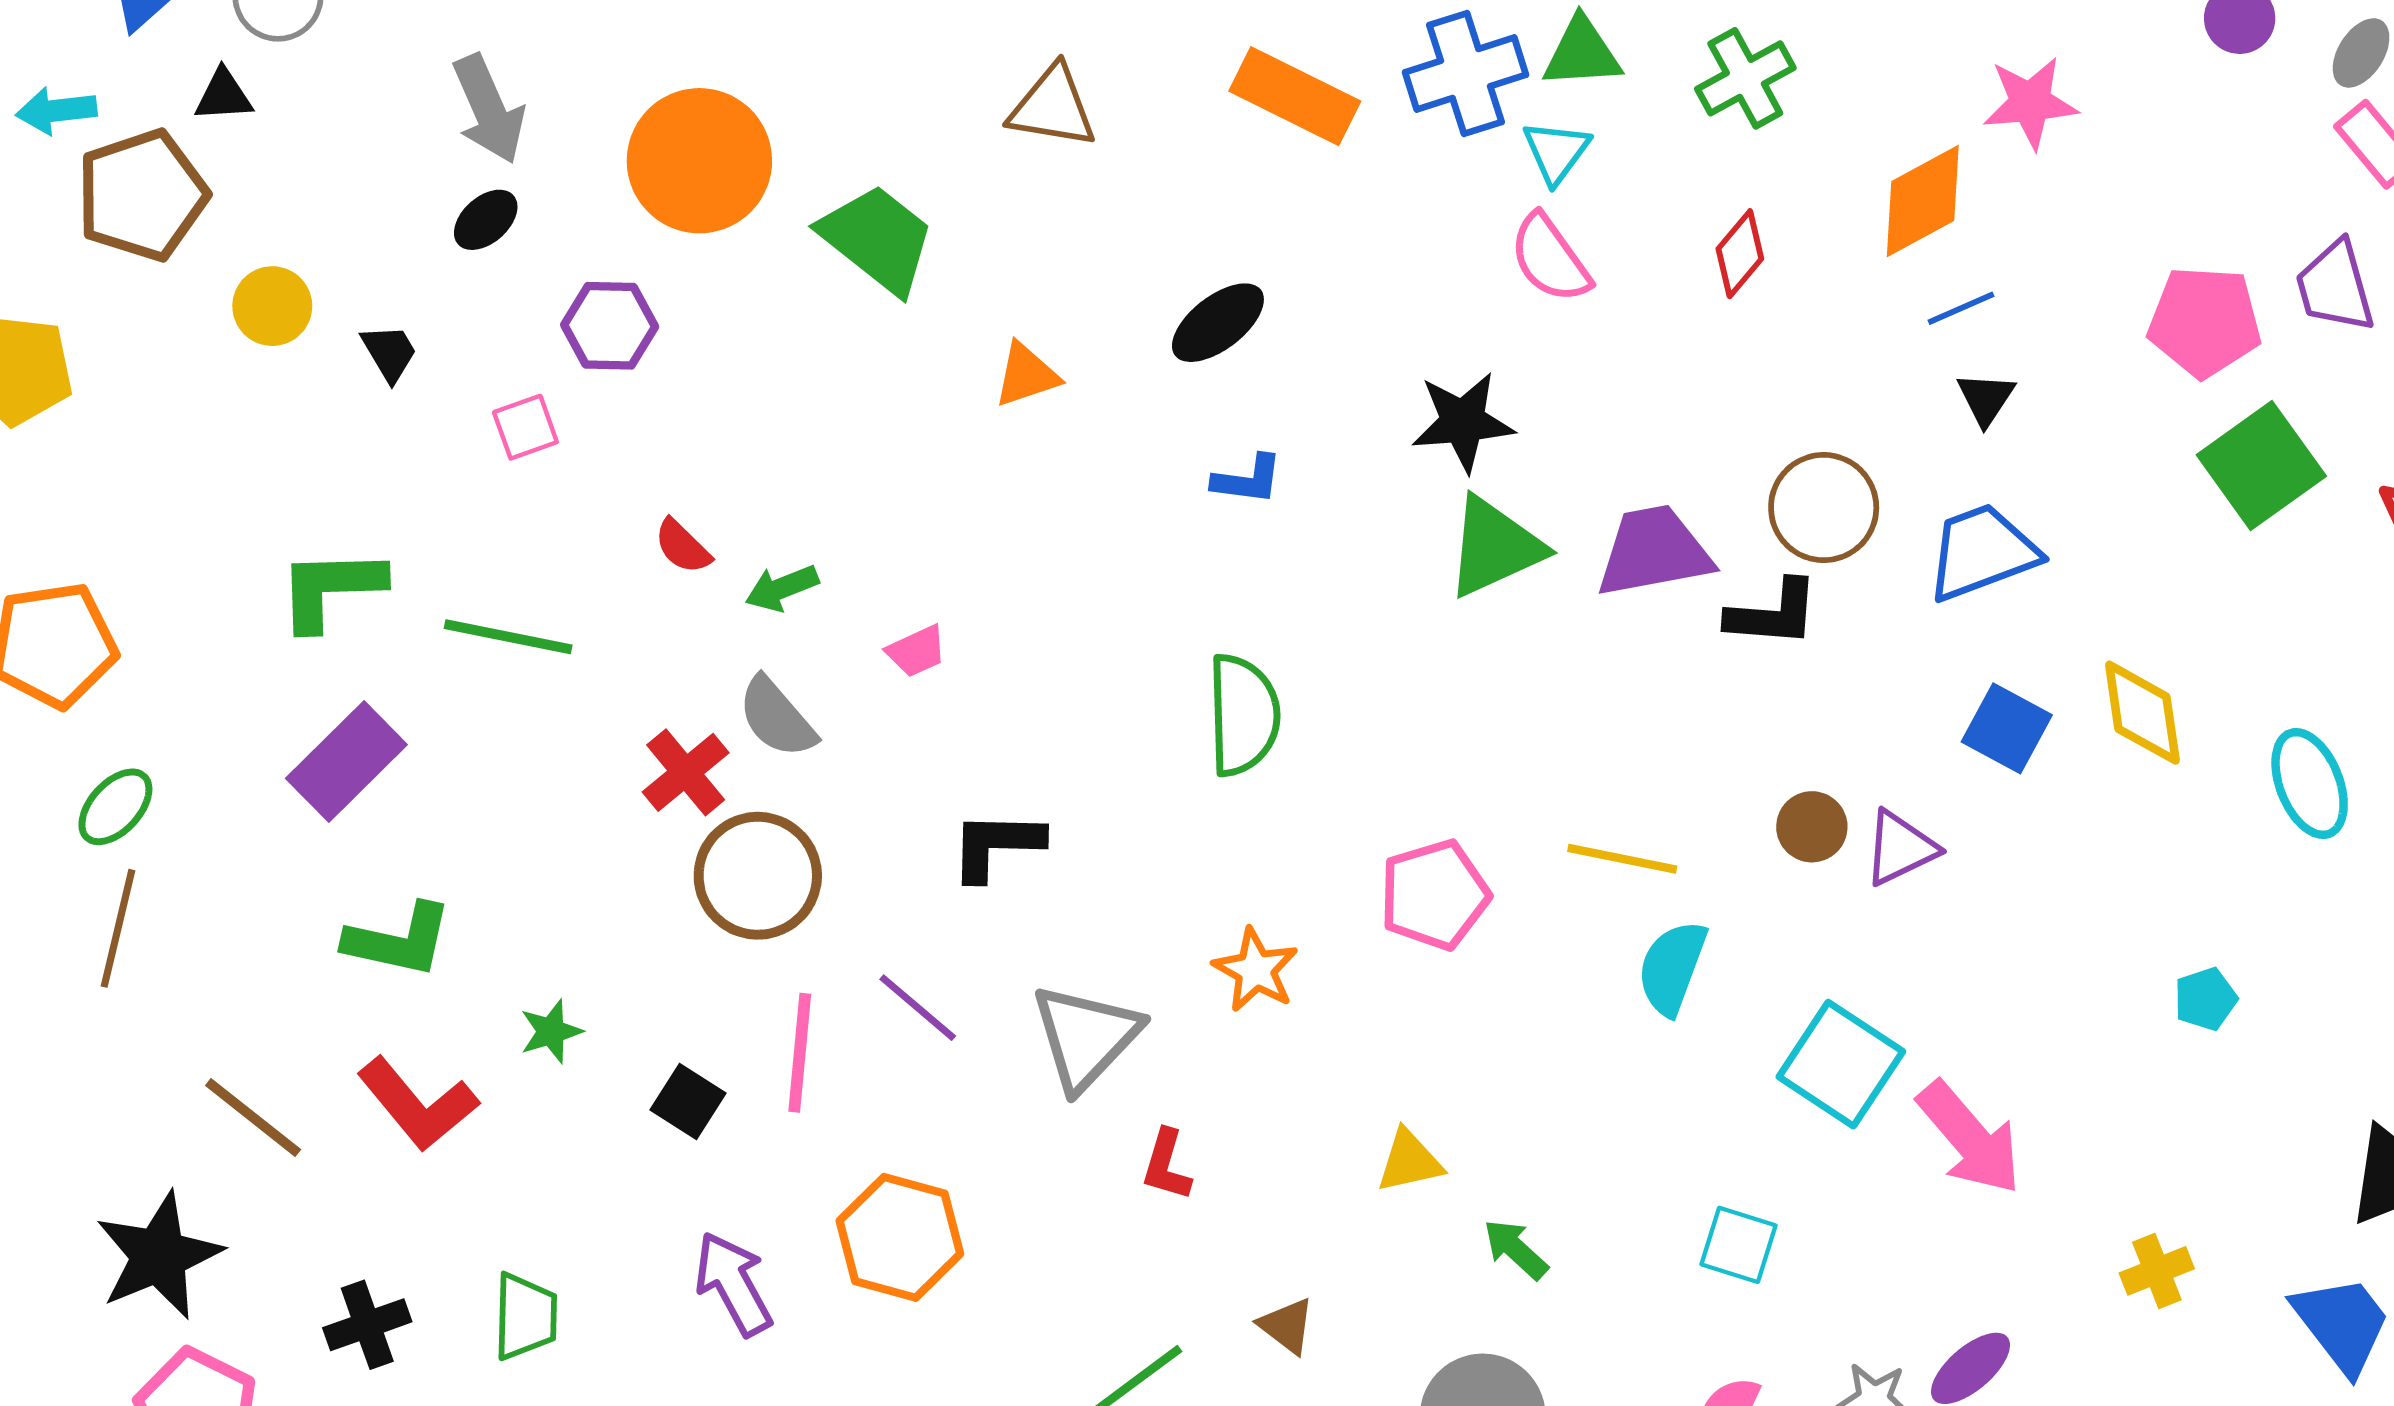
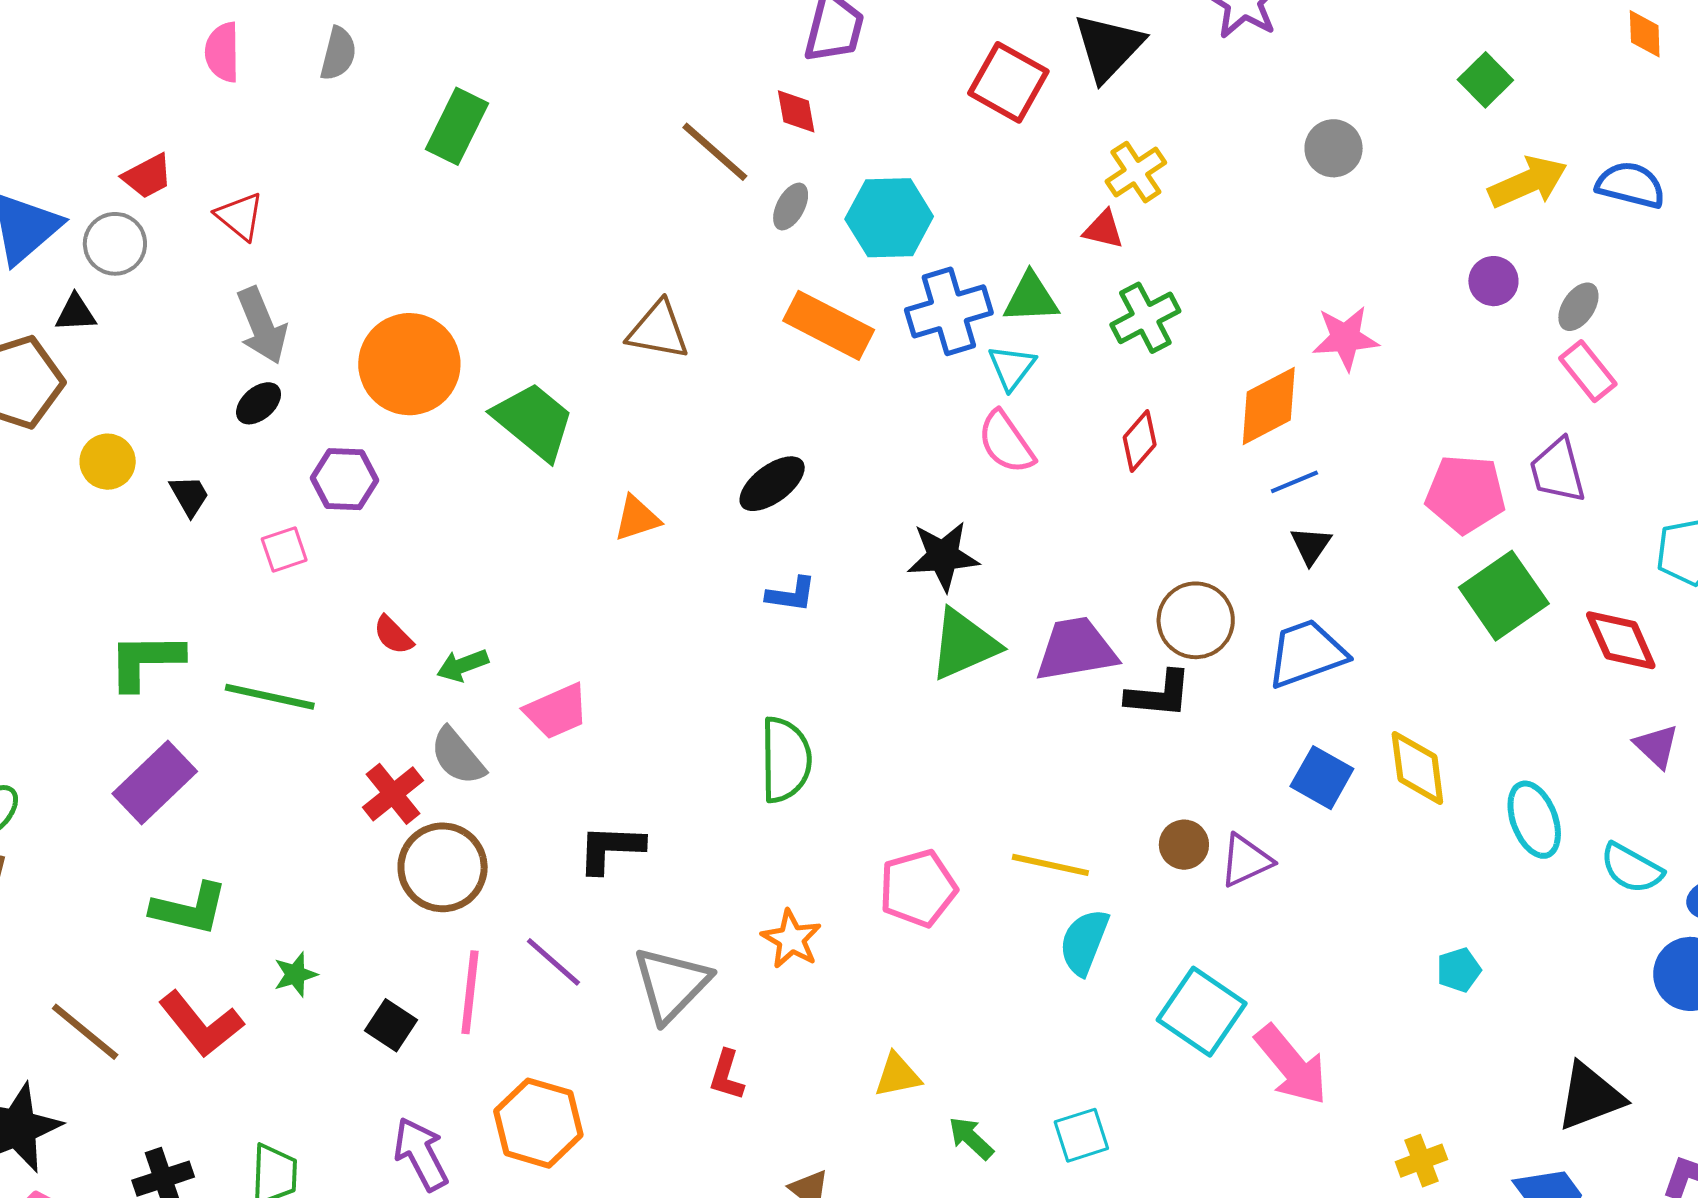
pink trapezoid: (917, 651) -> (557, 711), size x1.5
cyan square: (1739, 1245) -> (1081, 1135), moved, turned -36

